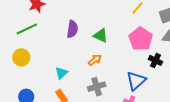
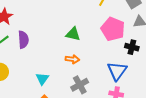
purple semicircle: (72, 29) -> (23, 40), moved
orange arrow: (95, 60) -> (72, 59), turned 56

